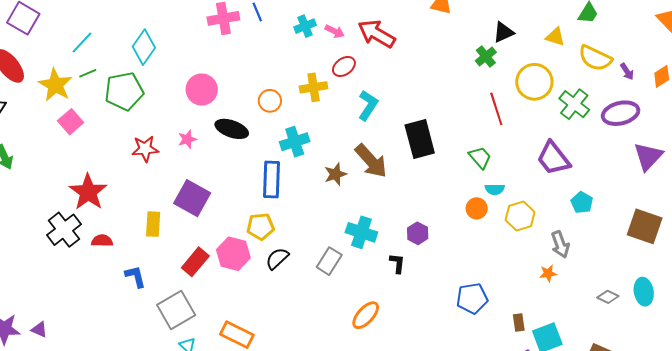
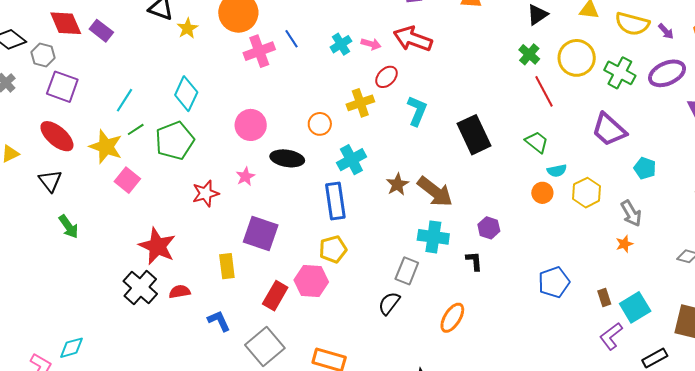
green cross: (486, 57) -> (529, 54), moved
brown arrow: (371, 161) -> (435, 192), moved
black semicircle: (277, 258) -> (389, 303), moved

